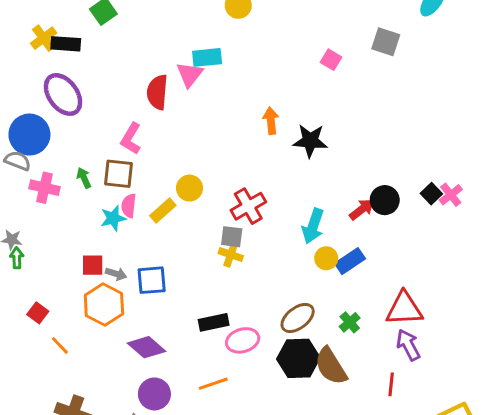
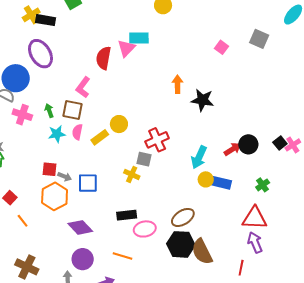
cyan star: (113, 218) -> (57, 134), moved
yellow cross: (231, 255) -> (132, 174), moved
blue rectangle: (350, 261) -> (221, 183), turned 42
green cross: (350, 322) -> (263, 185), moved
orange line: (213, 384) -> (123, 256), turned 30

